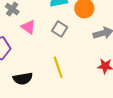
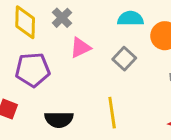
pink triangle: (28, 27) -> (80, 48), turned 49

